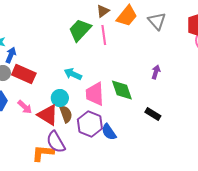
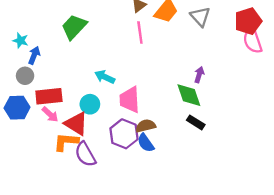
green trapezoid: (80, 30) -> (74, 27), moved
red rectangle: (24, 74) -> (49, 96), moved, turned -30
green diamond: (122, 90) -> (189, 95), moved
brown semicircle: (66, 114) -> (146, 126), moved, turned -84
orange L-shape: (43, 153) -> (66, 142), moved

